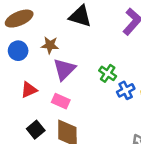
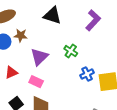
brown star: (50, 45) -> (21, 35), moved
green cross: (108, 73) -> (71, 51), moved

